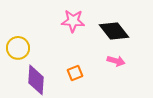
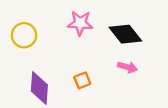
yellow circle: (18, 48) -> (24, 35), moved

